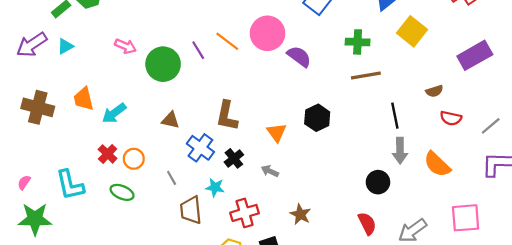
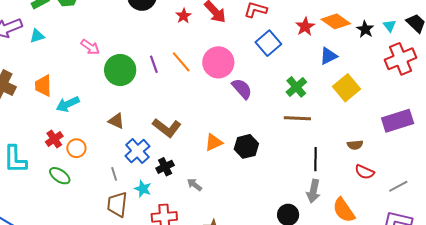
green cross: (358, 42) -> (296, 87), turned 35
brown L-shape: (227, 116) -> (167, 128), turned -76
orange triangle: (277, 132) -> (214, 142), moved, turned 30
gray line: (172, 178) -> (114, 174), moved

